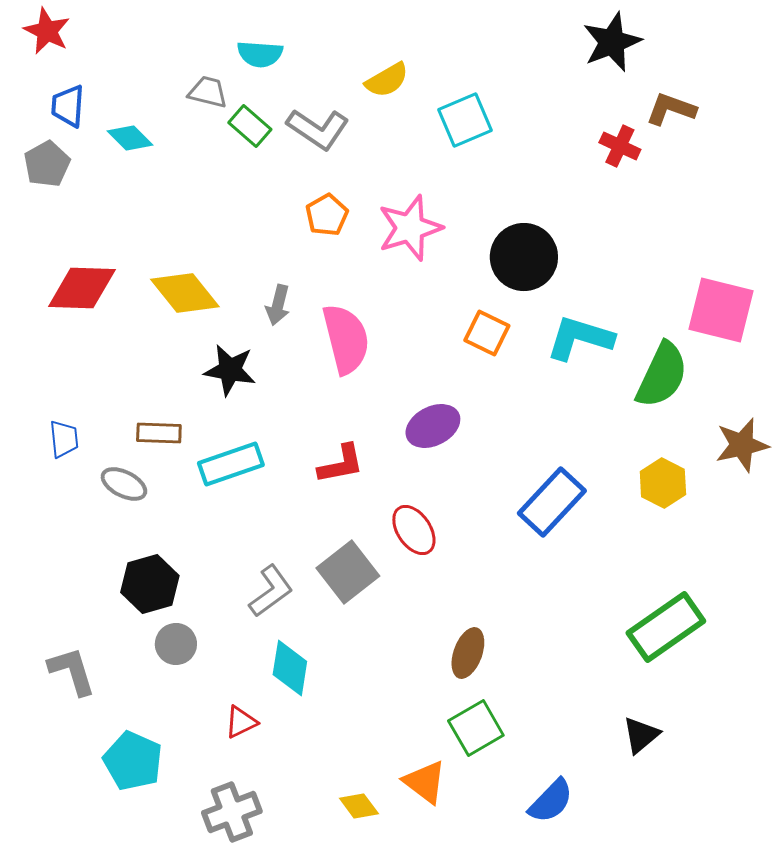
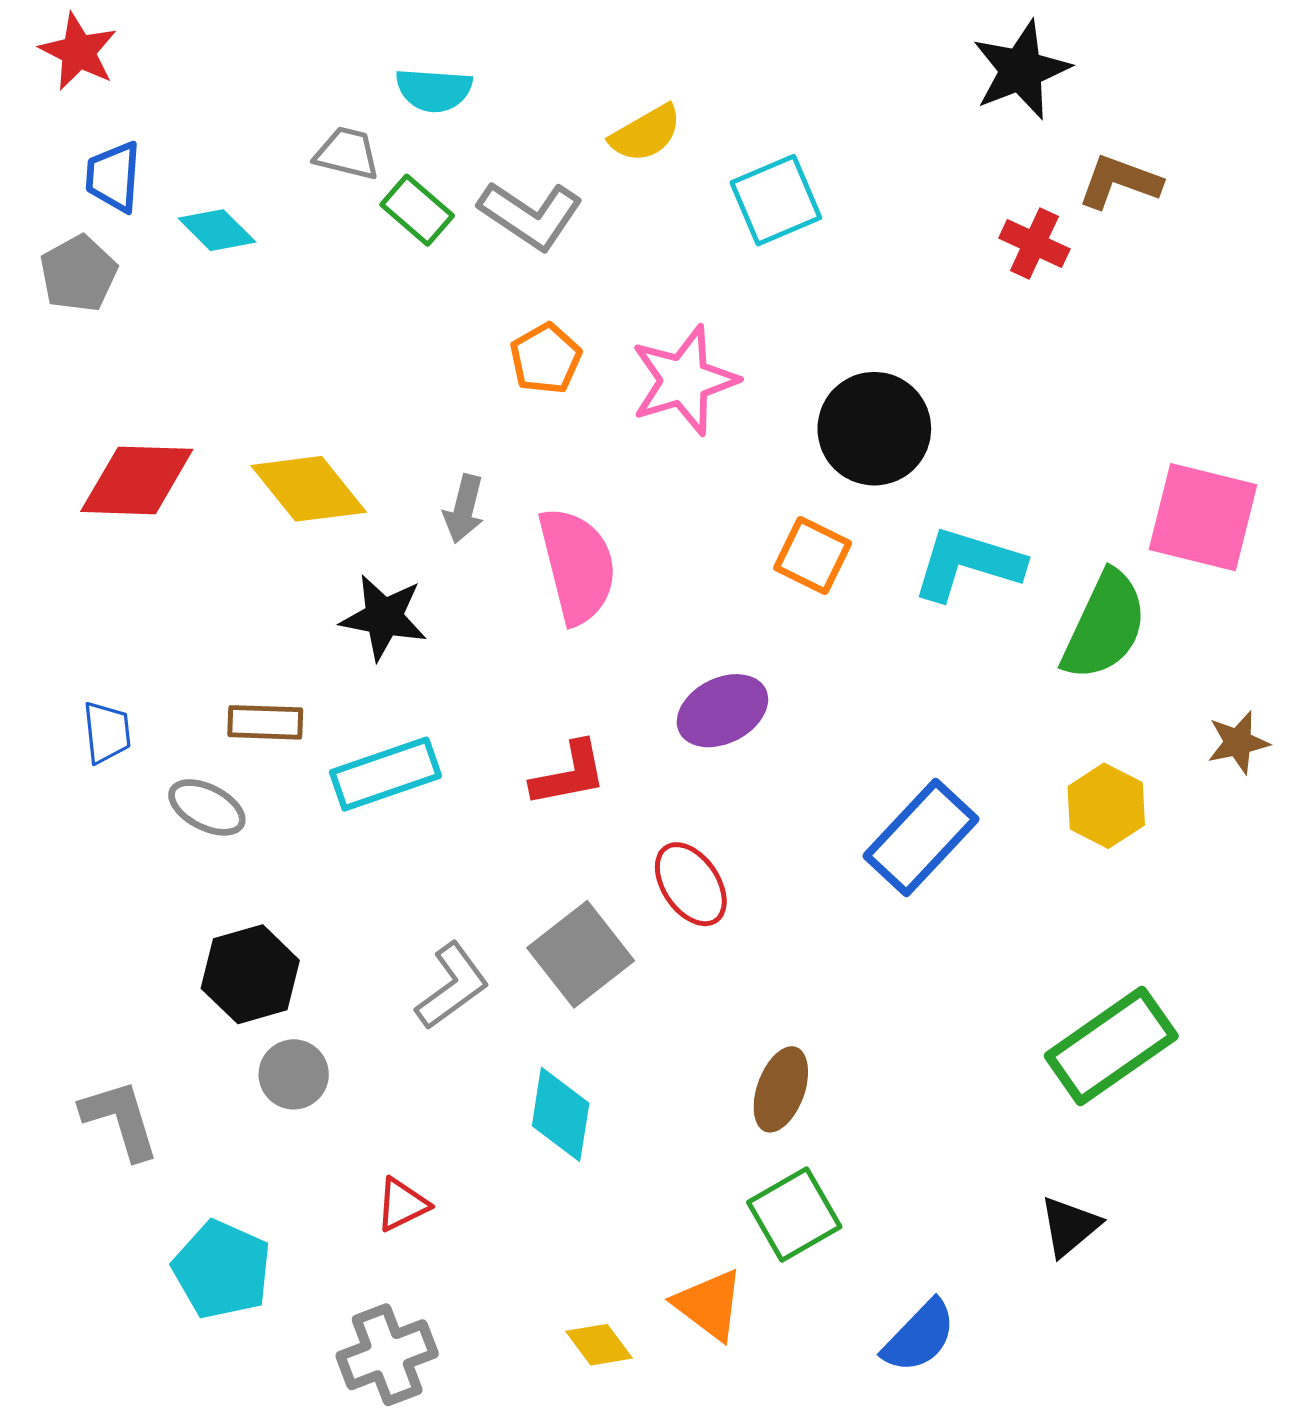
brown star: (742, 445) -> (1238, 742), size x0.7
cyan diamond: (290, 668) -> (561, 1114), moved

